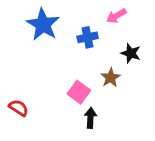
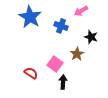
blue cross: (88, 37) -> (61, 26), turned 32
red semicircle: (19, 108) -> (31, 73), moved

